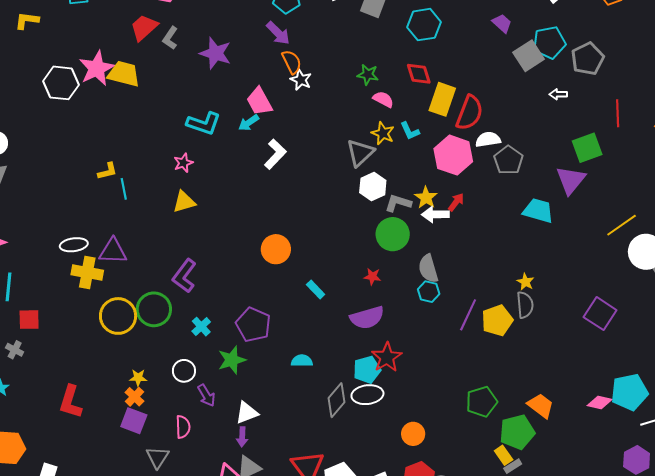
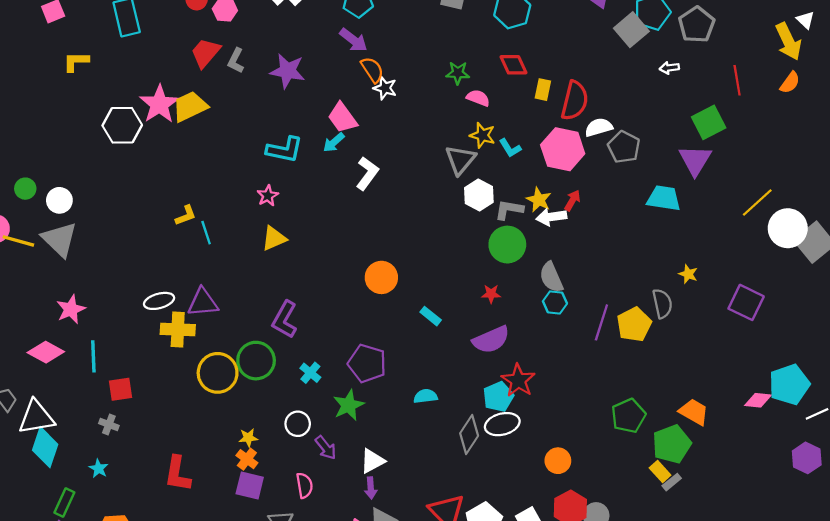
yellow trapezoid: (124, 74) -> (190, 106), turned -32
yellow rectangle: (442, 99) -> (543, 90), size x0.6
cyan L-shape: (410, 131) -> (510, 148), moved
yellow star: (525, 282) -> (688, 274), moved

